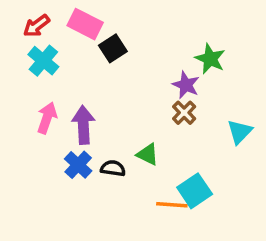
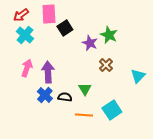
pink rectangle: (85, 24) -> (49, 14), turned 60
green star: (210, 59) -> (109, 35), moved
purple star: (186, 85) -> (90, 43), moved
green triangle: (148, 154) -> (85, 89), turned 32
orange line: (172, 205) -> (84, 115), moved

